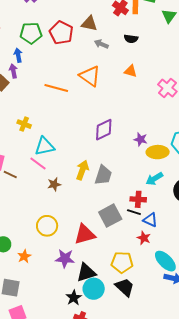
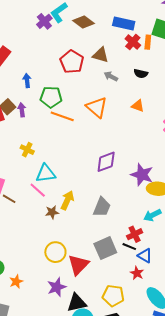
green pentagon: (31, 33) -> (51, 97), moved
purple arrow: (13, 71) -> (22, 110), moved
purple star: (141, 139) -> (142, 175), size x1.6
yellow arrow: (82, 170) -> (67, 200), moved
red cross: (138, 199) -> (135, 234), turned -35
yellow circle: (47, 226) -> (55, 252), moved
red triangle: (85, 234) -> (78, 265), turned -35
purple star: (65, 259) -> (57, 287), turned -30

